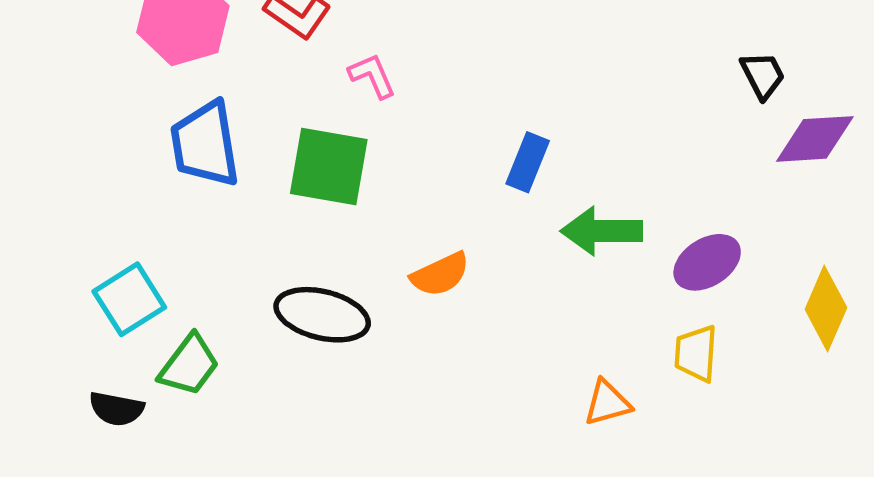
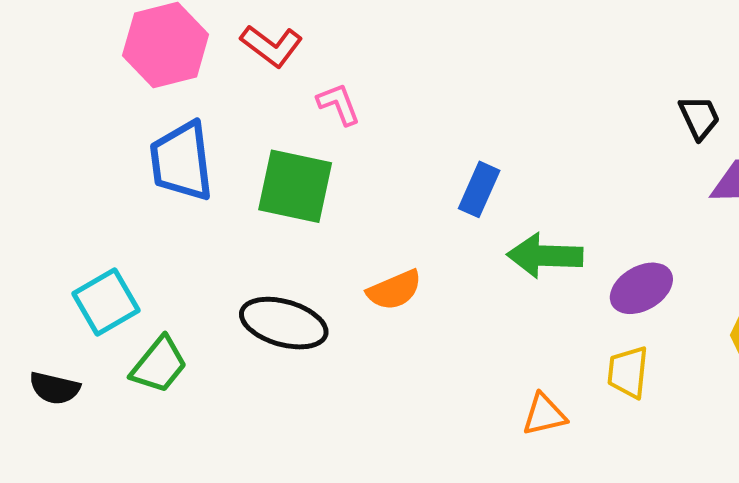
black semicircle: (116, 409) -> (55, 388), moved

